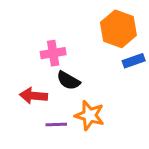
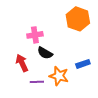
blue rectangle: (134, 61) -> (83, 64), moved
red arrow: (33, 96) -> (22, 63), turned 60

